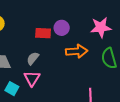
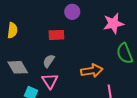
purple circle: (62, 28) -> (72, 12), moved
orange arrow: (77, 51) -> (92, 71), moved

